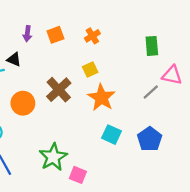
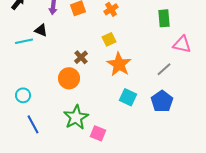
brown cross: (59, 90) -> (81, 57), size x0.6
gray line: (151, 92) -> (164, 69), moved
orange circle: (23, 103) -> (69, 78), moved

